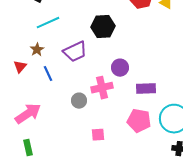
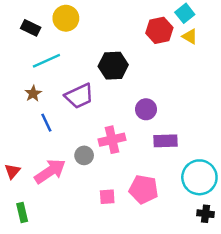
red triangle: (20, 67) -> (12, 171), moved
purple circle: (120, 68) -> (146, 109), moved
pink arrow: (28, 114) -> (50, 171), moved
pink pentagon: (139, 121) -> (144, 189), moved

